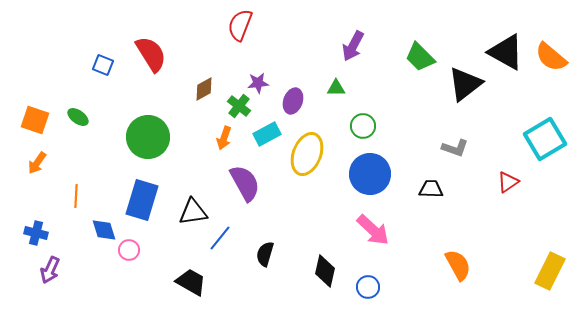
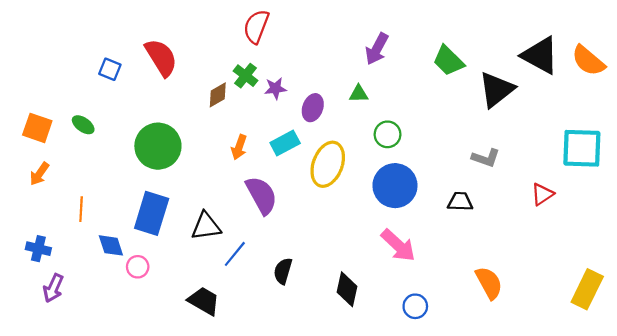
green cross: (239, 106) -> (245, 76), moved
cyan square: (545, 139) -> (582, 148), turned 33
blue circle: (368, 287) -> (415, 306), moved

